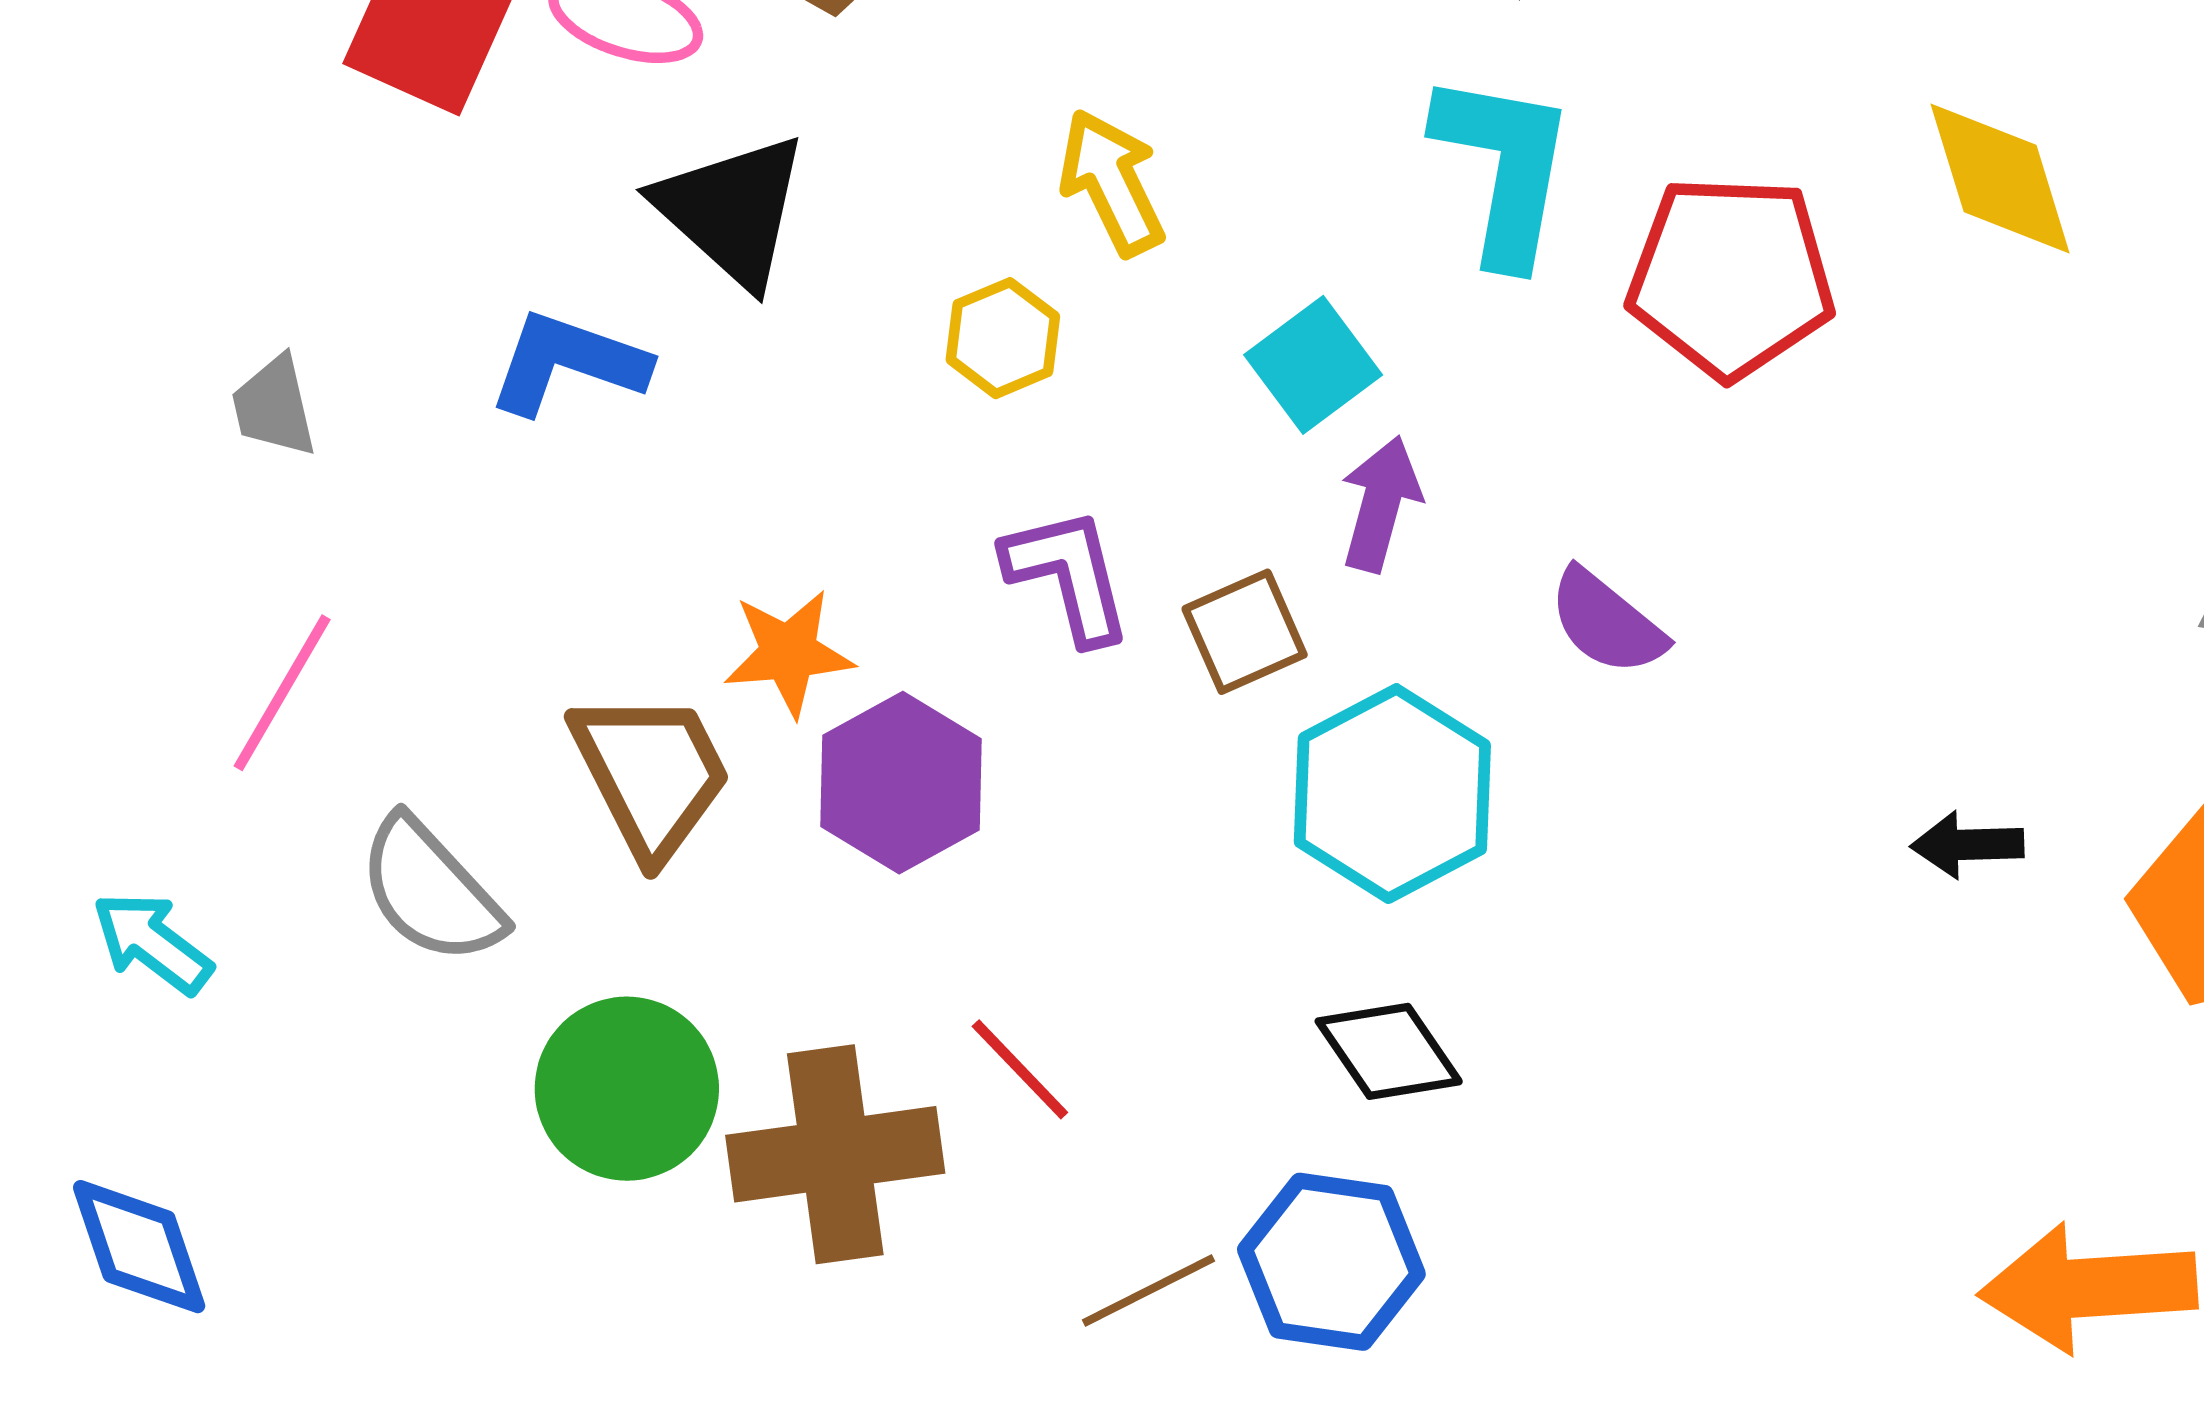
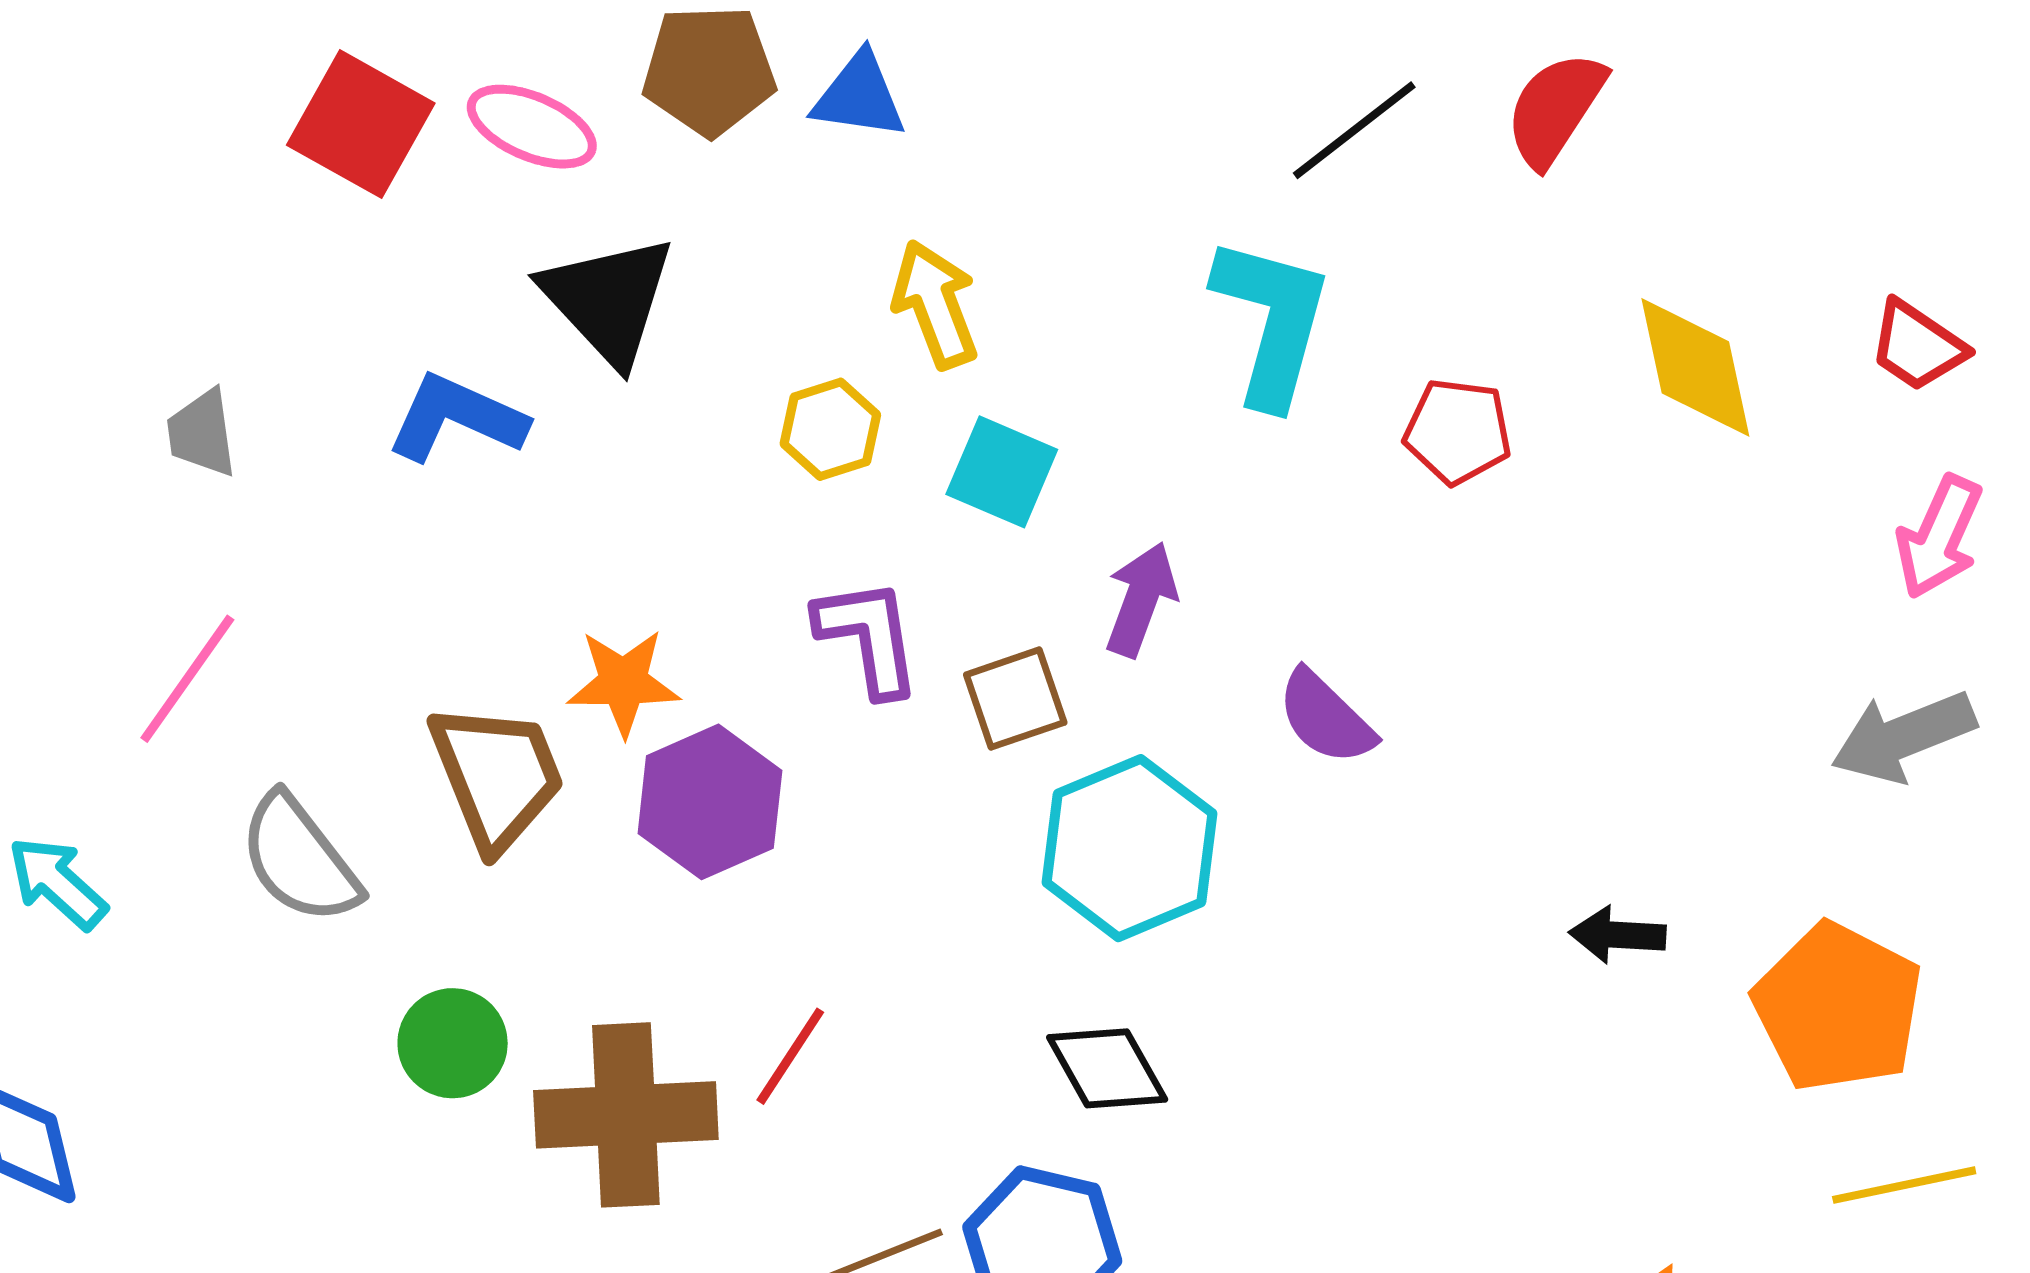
red pentagon: (1731, 277) -> (1458, 431), size x0.6
cyan square: (1313, 365) -> (1002, 472), moved, turned -35
red line: (1020, 1069) -> (790, 1056), turned 72
green circle: (627, 1089) -> (453, 1043), size x0.7

